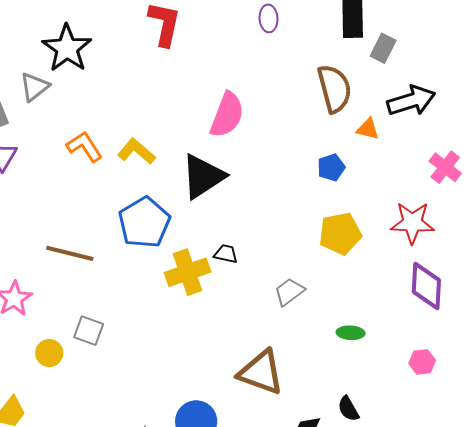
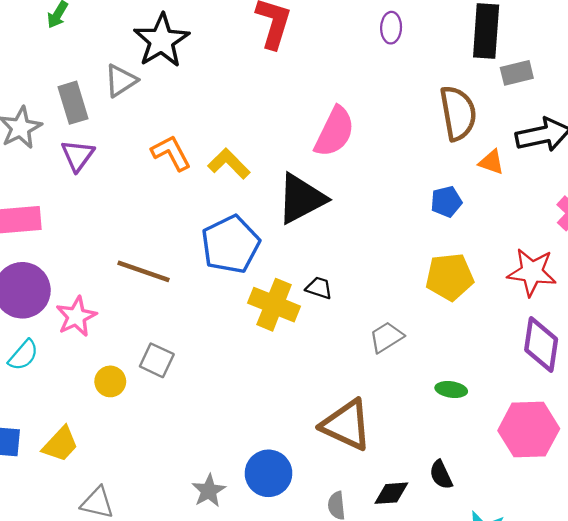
gray rectangle: (383, 48) -> (517, 73), turned 44
yellow cross: (188, 272) -> (274, 305), turned 36
pink hexagon: (422, 362) -> (529, 430), size x2.0

